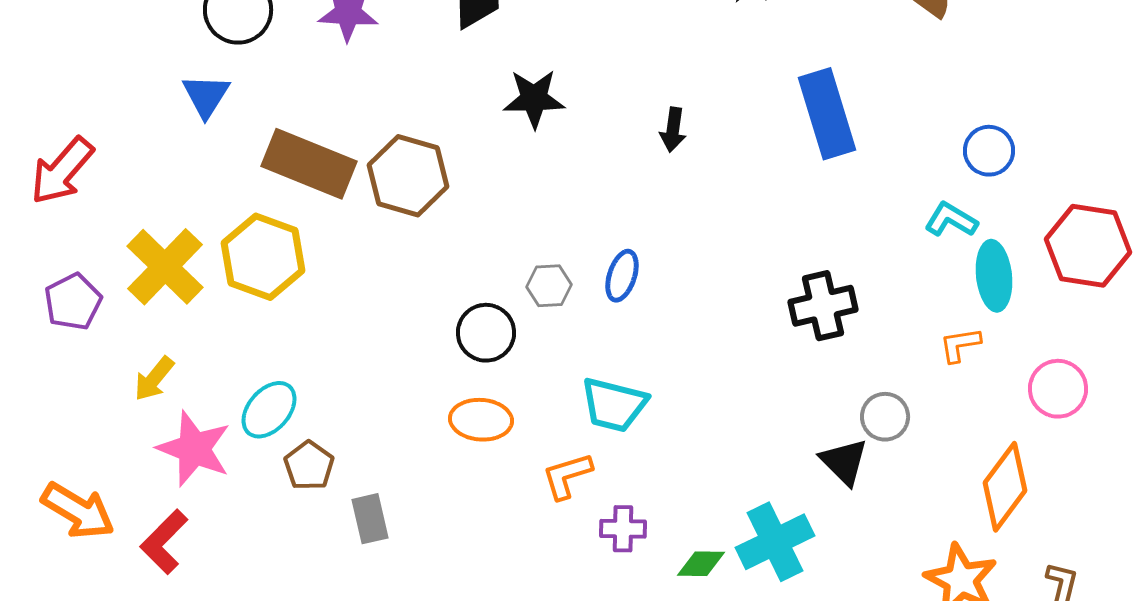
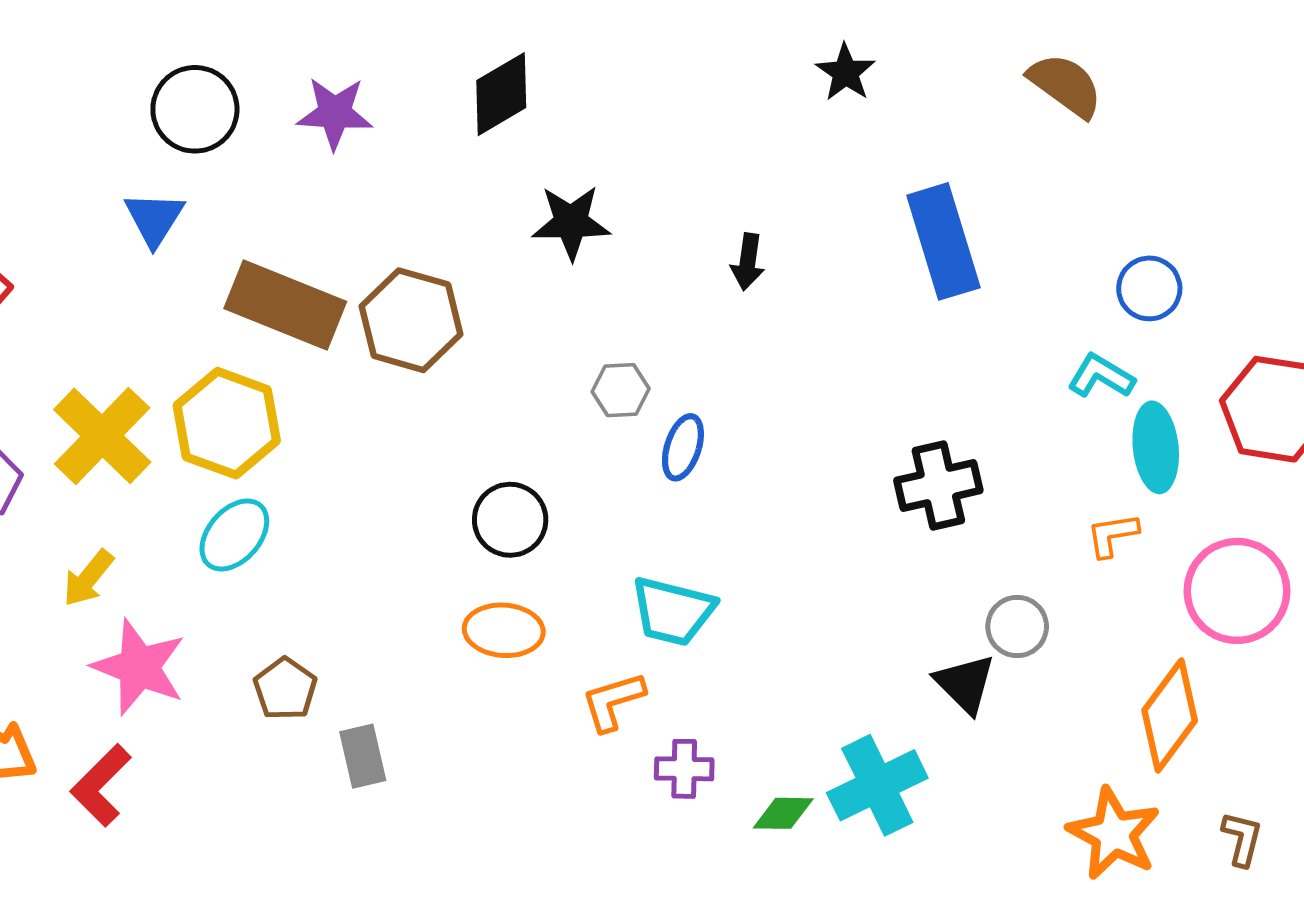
gray hexagon: (549, 286) -> (621, 390), moved
pink circle: (1058, 389) -> (1237, 591), size x1.4
cyan ellipse: (269, 410) -> (234, 535), moved

